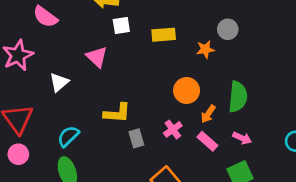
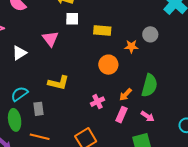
orange circle: (187, 90) -> (108, 65), moved
gray rectangle: (136, 138) -> (39, 109), moved
pink rectangle: (207, 141) -> (122, 115), turned 63

